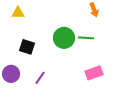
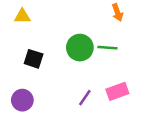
purple circle: (11, 74) -> (22, 100), moved
purple line: (40, 78) -> (85, 98), moved

